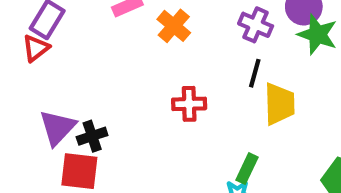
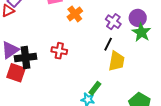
red cross: (189, 104) -> (59, 51), moved
black cross: (92, 136) -> (26, 58), size x1.5

